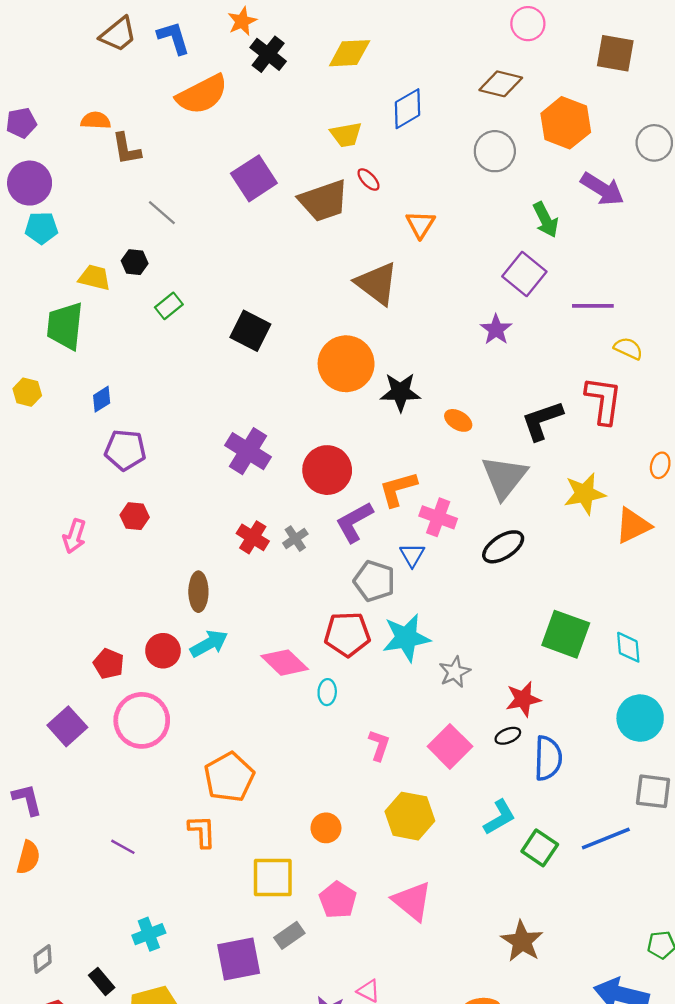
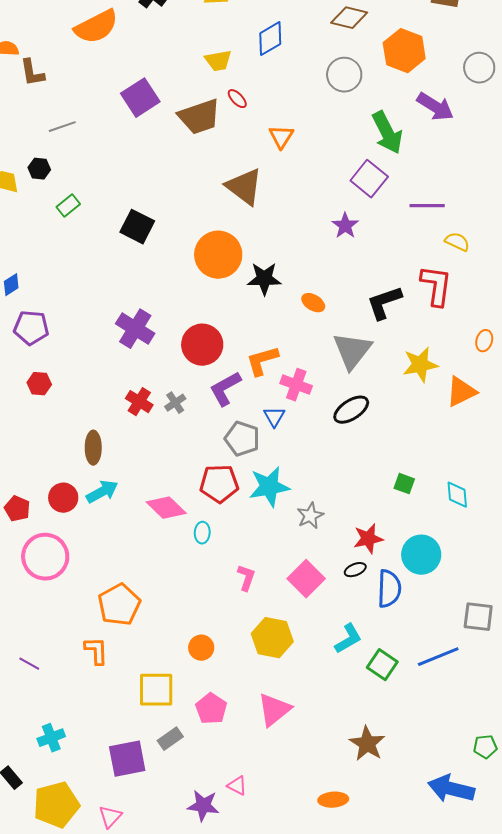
gray line: (162, 213) -> (62, 127), turned -60
green arrow: (546, 220) -> (387, 133), size x1.4
green square: (566, 634) -> (404, 484), size x0.5
cyan circle: (640, 718) -> (421, 555), moved
pink triangle: (412, 901) -> (274, 710), turned 42

